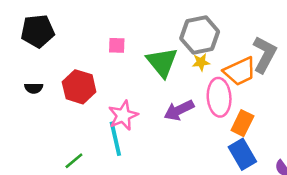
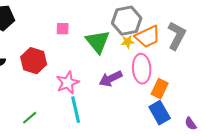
orange trapezoid: (240, 71) -> (148, 37), moved
cyan line: (115, 139) -> (76, 110), moved

